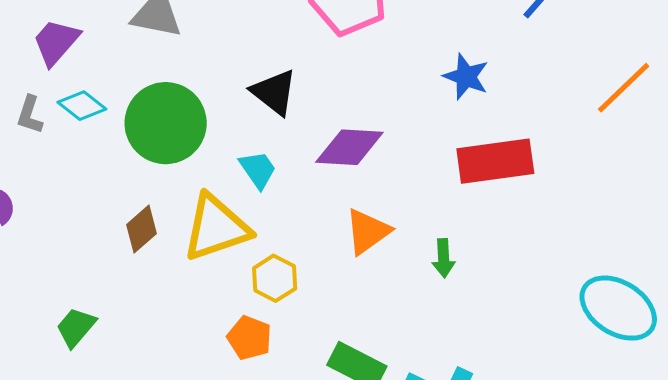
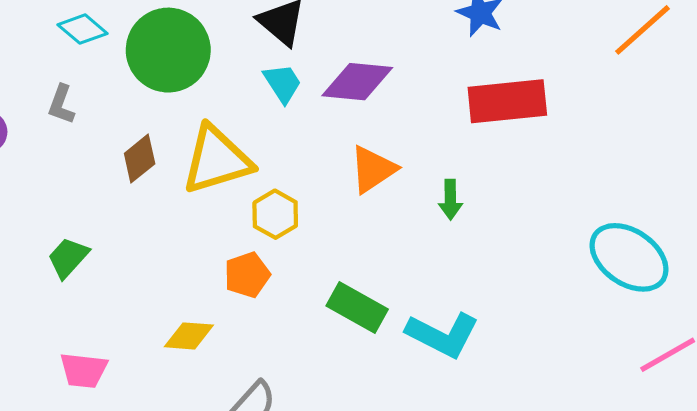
gray L-shape: (30, 115) -> (61, 104), moved
cyan trapezoid: (258, 170) -> (283, 83), moved
orange pentagon: (249, 338) -> (247, 275), turned 30

